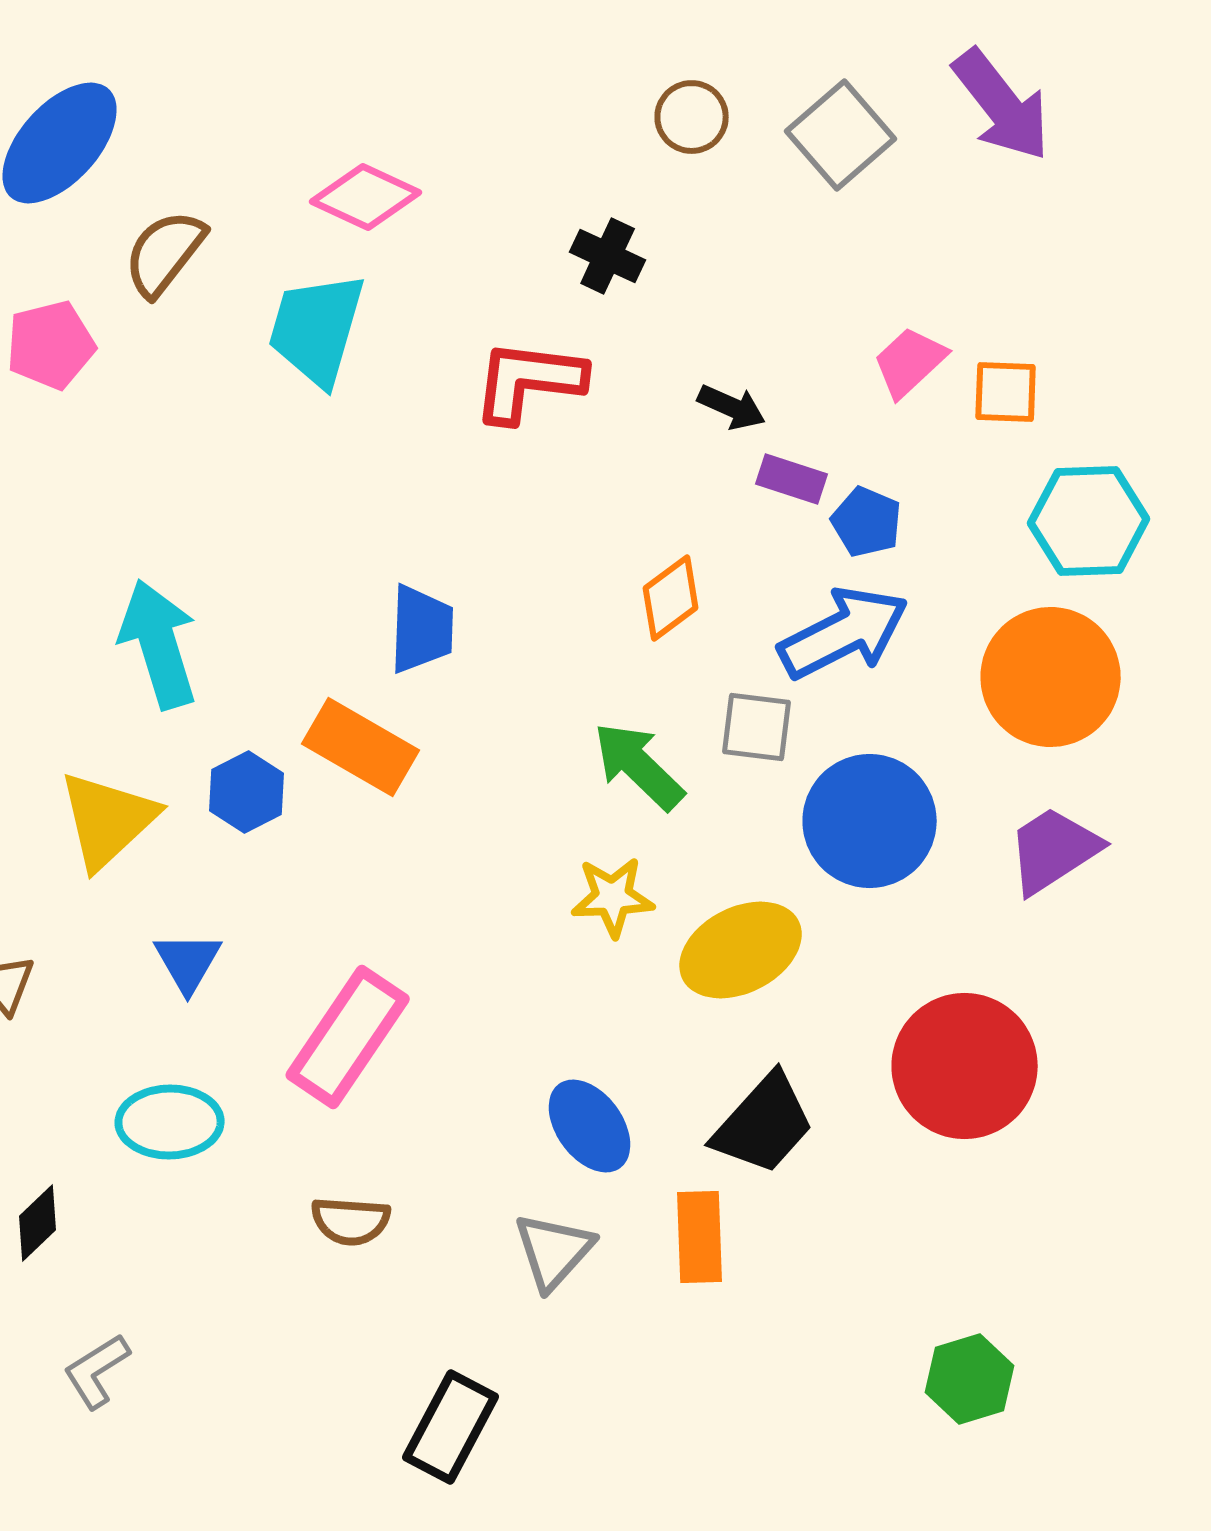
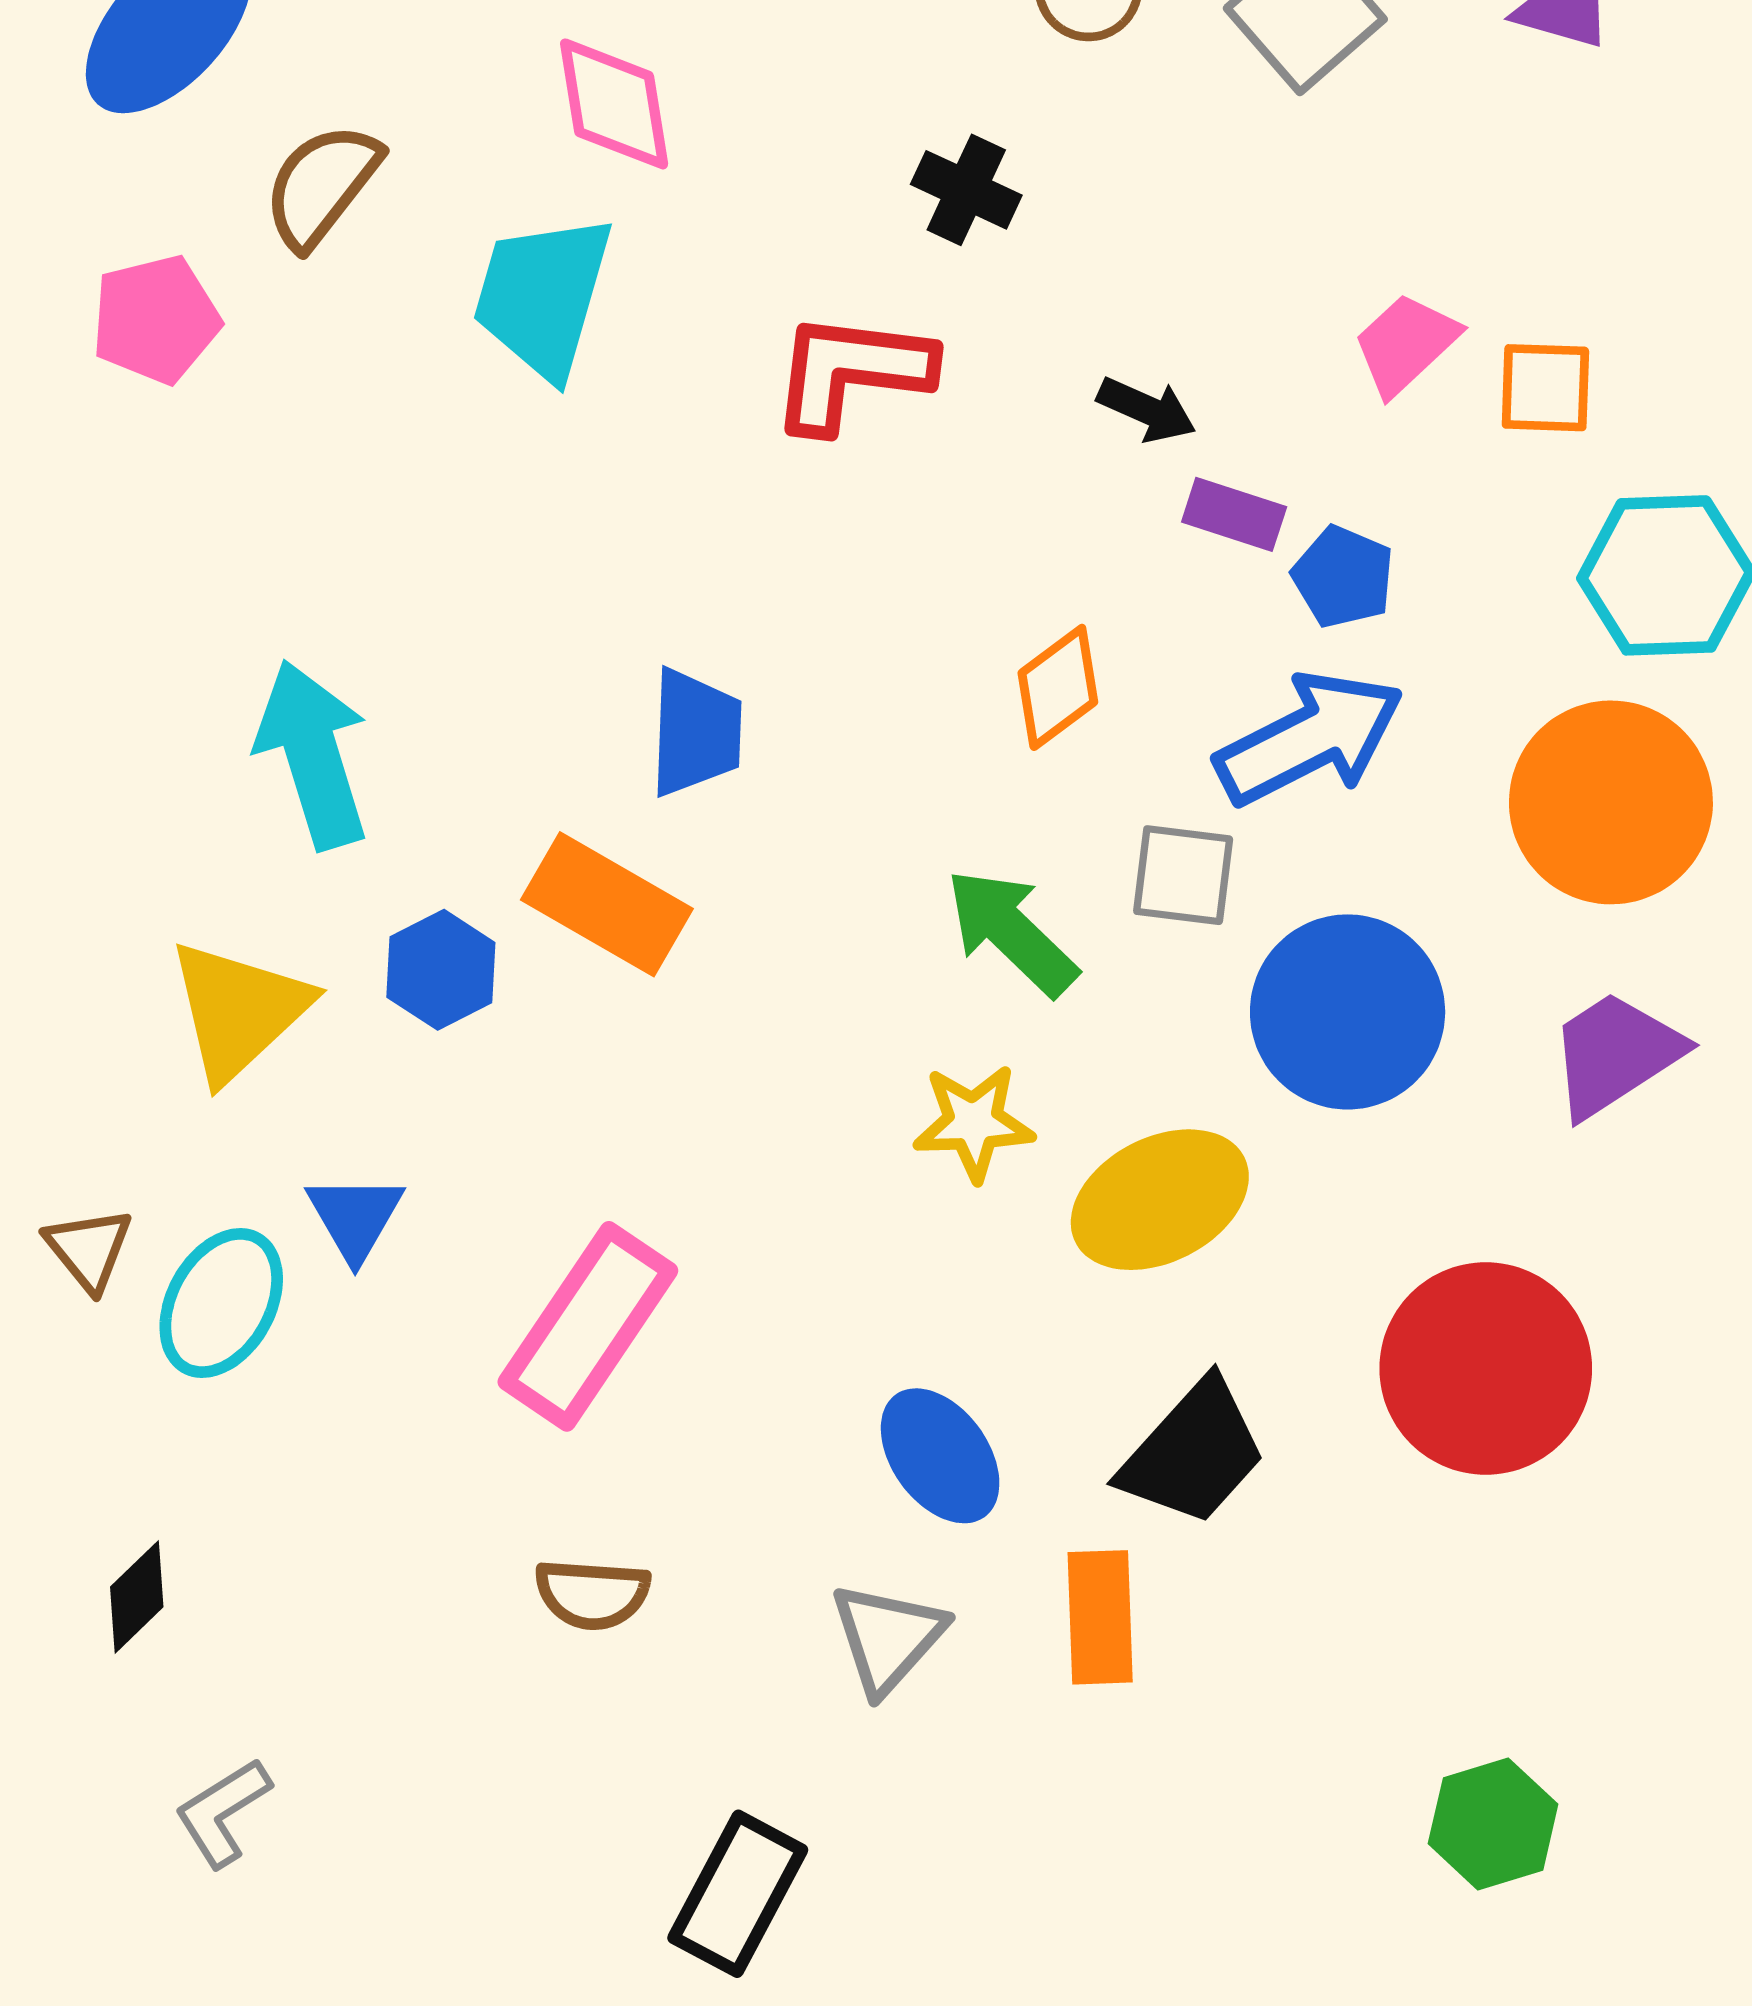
pink diamond: (366, 197) -> (614, 104), turned 56
cyan ellipse: (170, 1122) -> (221, 1303), moved, turned -60

